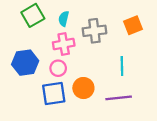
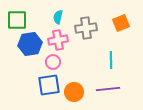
green square: (33, 15) -> (17, 20), moved, turned 30
blue hexagon: (25, 63) -> (30, 44), moved
orange circle: (83, 88) -> (74, 92), moved

